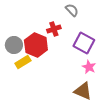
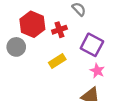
red hexagon: (36, 45) -> (32, 24), moved
yellow rectangle: (23, 62) -> (57, 61), moved

